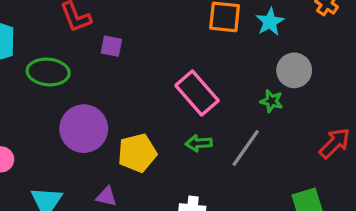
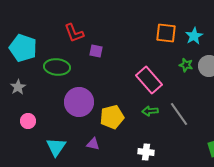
green star: (272, 101) -> (186, 65), moved
gray line: (246, 148) -> (179, 114), turned -70

